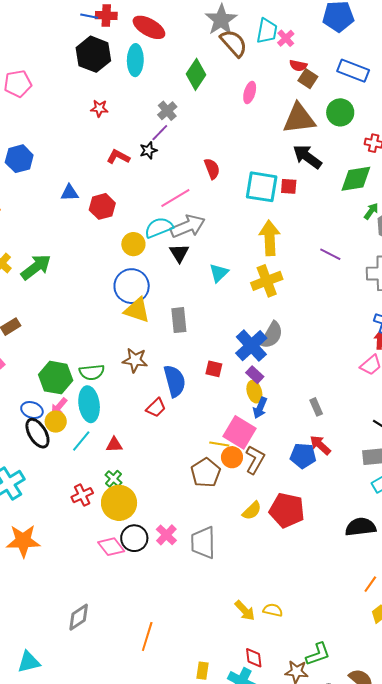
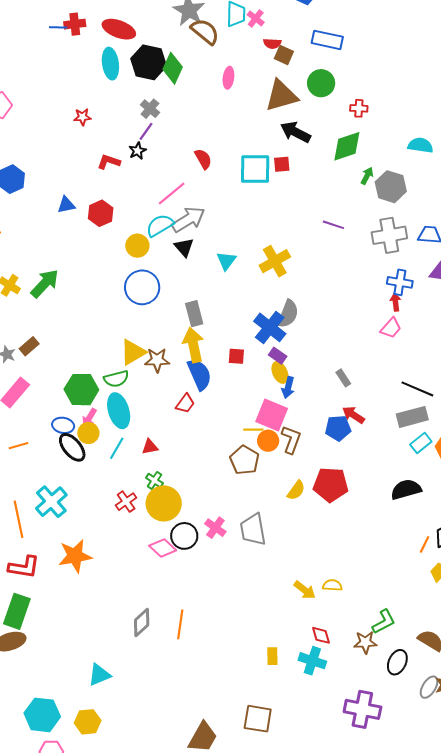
black hexagon: (93, 54) -> (149, 62), moved
yellow arrow: (270, 238) -> (193, 345), moved
yellow triangle: (137, 310) -> (133, 352), moved, turned -40
orange line: (147, 636) -> (180, 624), moved

